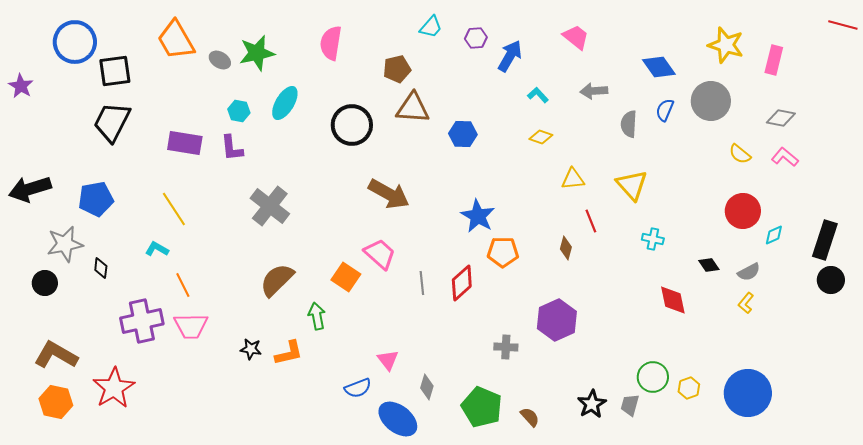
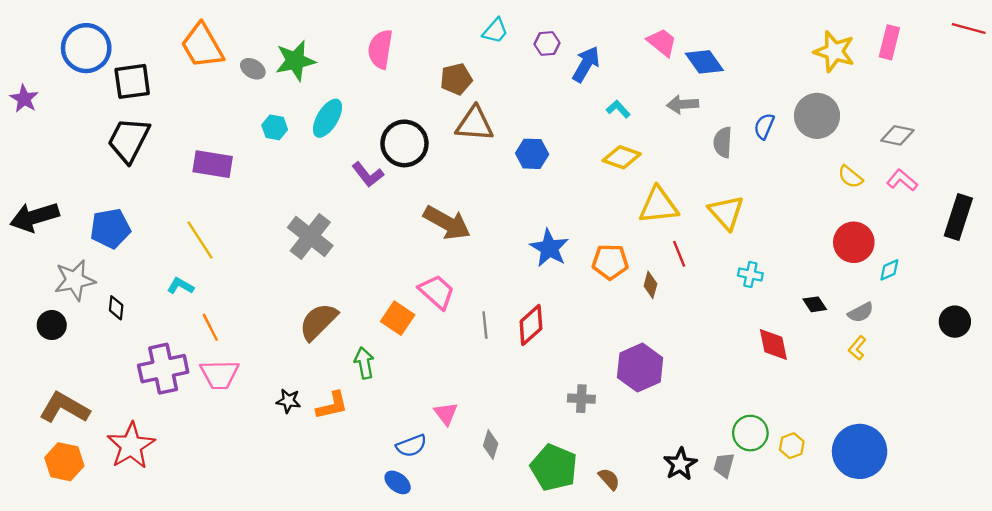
pink rectangle: (774, 60) -> (889, 42), moved
blue diamond: (659, 67) -> (704, 62), moved
yellow diamond: (541, 137) -> (622, 157), size x1.4
purple L-shape: (232, 148) -> (368, 174), moved, turned -32
yellow triangle: (573, 179) -> (658, 206), size x1.5
black rectangle: (825, 240) -> (958, 217), moved
orange pentagon: (503, 252) -> (610, 262), moved
blue ellipse: (398, 419) -> (398, 482), moved, size x0.6

